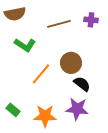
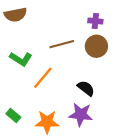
brown line: (59, 24) -> (62, 44), moved
green L-shape: (25, 45) -> (21, 59), moved
brown circle: (71, 63) -> (96, 46), moved

